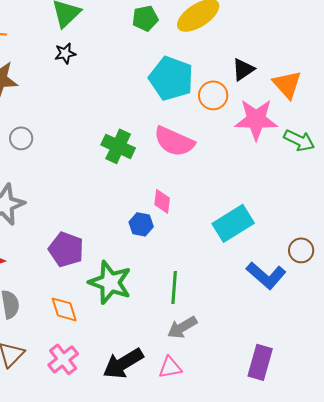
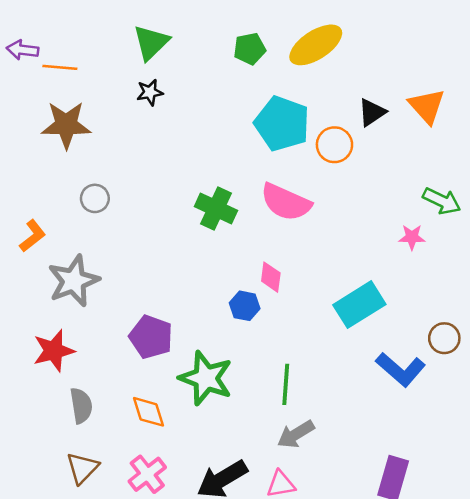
orange triangle: (287, 84) -> (427, 106), moved
pink star: (256, 119) -> (412, 237), moved, size x0.5

